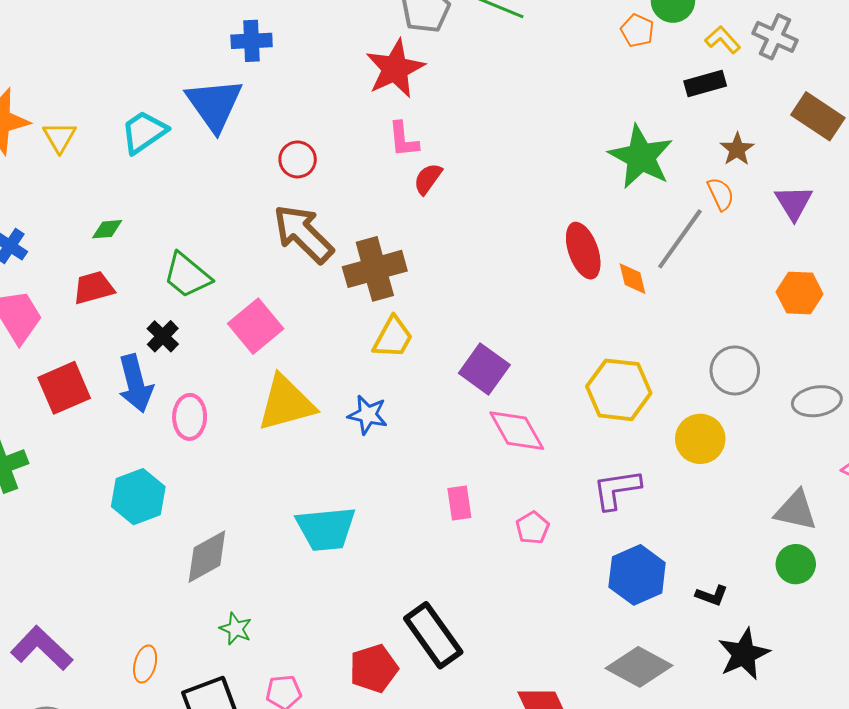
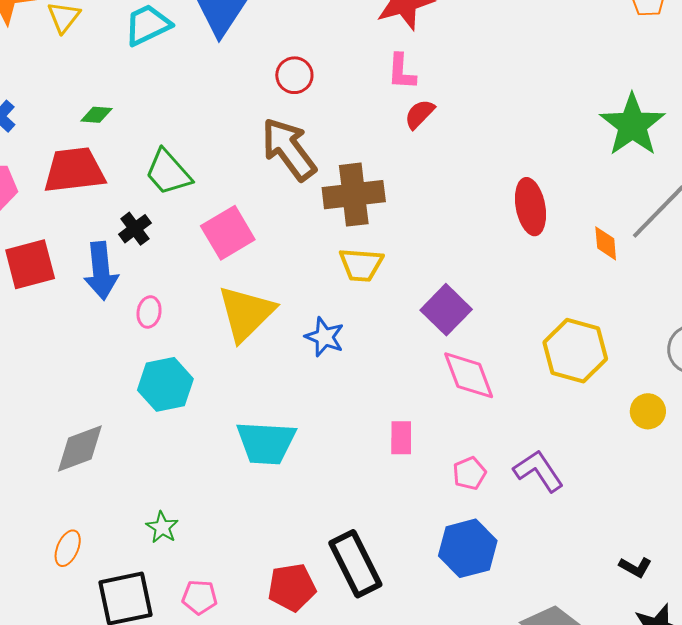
red ellipse: (583, 251) -> (531, 207), moved
red trapezoid: (94, 288) -> (74, 170), size x1.5
yellow trapezoid: (393, 337) -> (361, 265), turned 57
yellow triangle: (286, 403) -> (246, 313), turned -38
pink ellipse: (190, 417) -> (149, 312), size x0.7
yellow circle: (700, 439) -> (648, 411), size x0.7
purple L-shape: (617, 489) -> (539, 471), moved, turned 56
cyan hexagon: (138, 497) -> (165, 384), moved
gray diamond: (207, 557) -> (80, 448), moved
blue hexagon: (637, 575) -> (468, 548), moved

